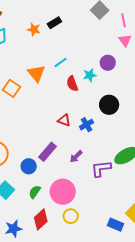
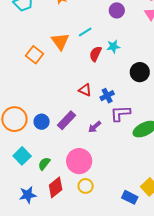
purple circle: (108, 63) -> (117, 10), moved
red semicircle: (72, 84) -> (95, 54), turned 42
black circle: (109, 105) -> (140, 72), moved
blue circle: (29, 166) -> (42, 122), moved
purple L-shape: (101, 169) -> (120, 113), moved
green semicircle: (35, 192) -> (44, 164), moved

